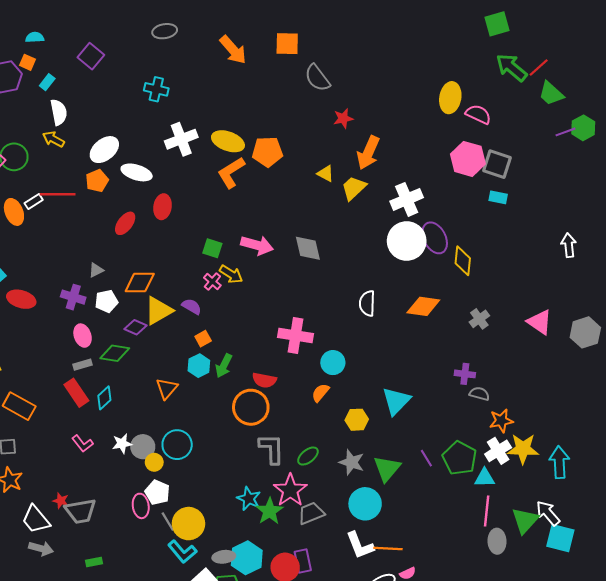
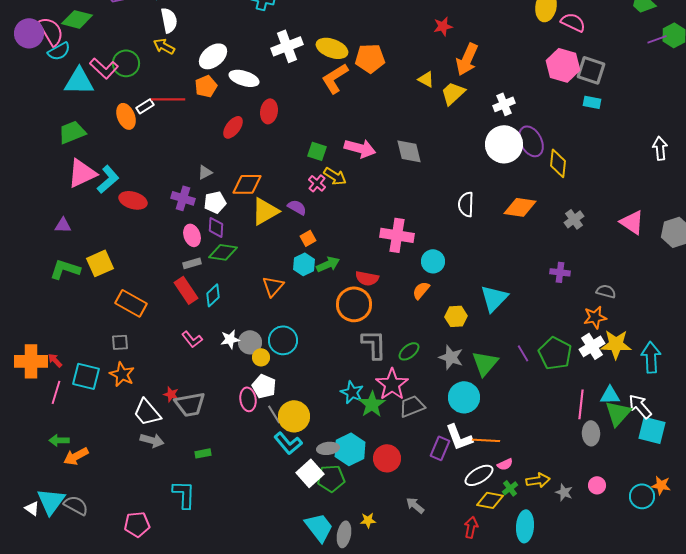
white cross: (407, 199) -> (504, 104), size x0.7
purple diamond: (136, 327) -> (216, 227), moved, turned 70
green arrow: (224, 366) -> (328, 264), turned -140
gray semicircle: (479, 394) -> (606, 291), moved
cyan triangle: (485, 478) -> (610, 395), moved
purple rectangle: (303, 561) -> (440, 448), moved, turned 35

